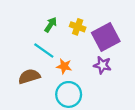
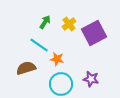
yellow cross: (78, 27) -> (69, 24), turned 32
purple star: (102, 65) -> (91, 79), moved

